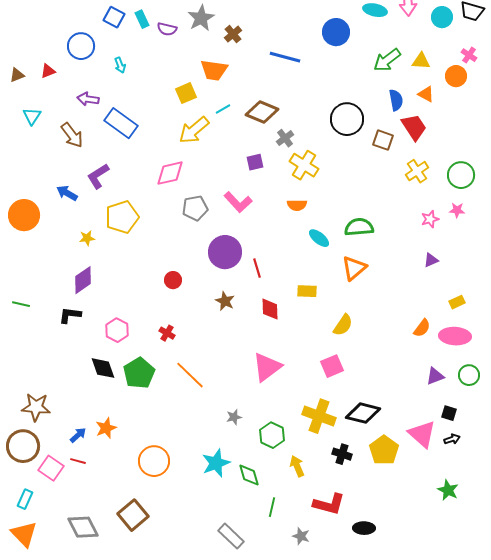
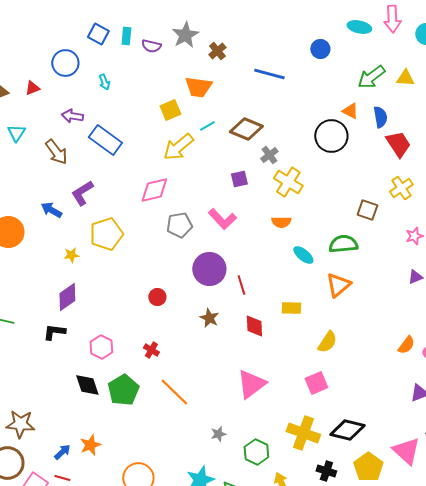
cyan rectangle: (142, 19) -> (126, 36), turned 30
blue circle: (336, 32) -> (320, 49), size x0.7
orange triangle: (426, 94) -> (350, 111), moved
brown square: (383, 140) -> (367, 210), moved

